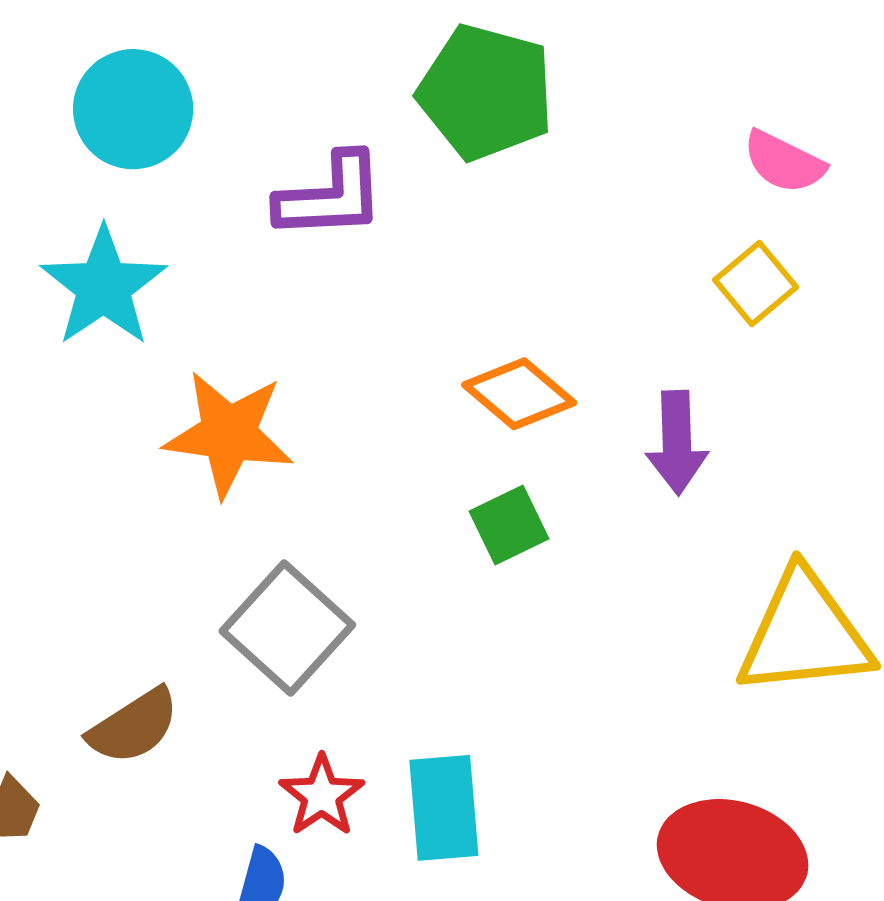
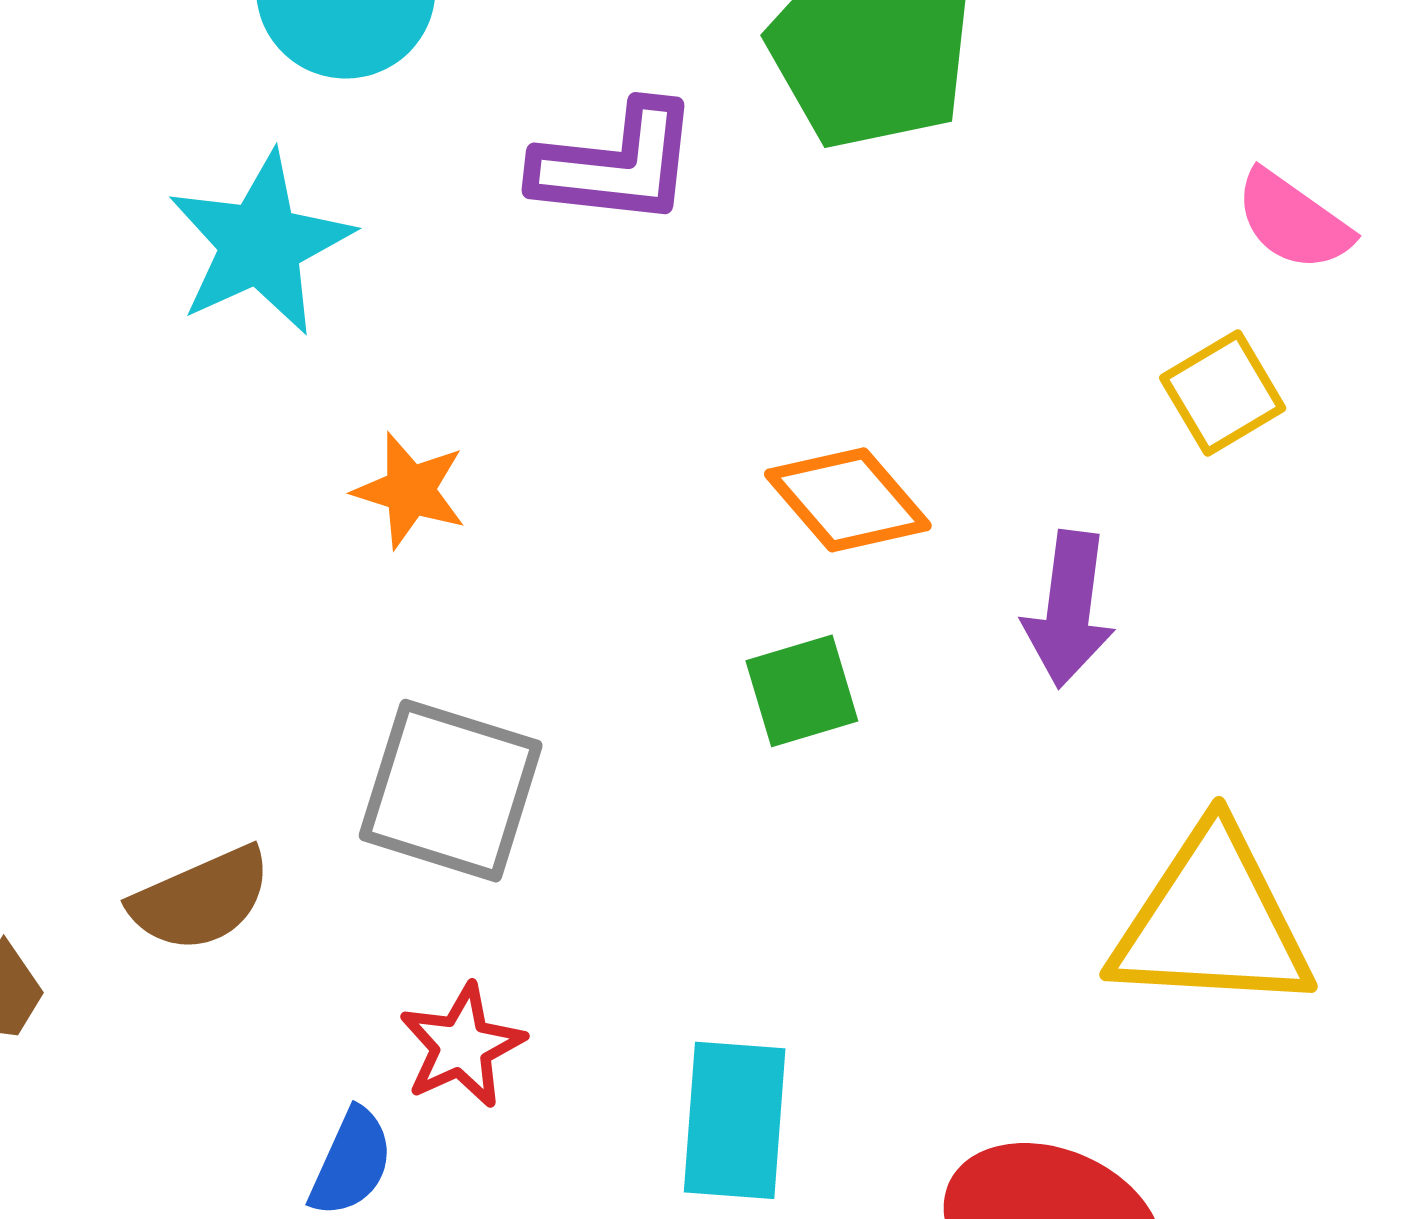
orange star: (229, 434) -> (410, 490), size x0.6
gray square: (287, 628) -> (451, 791), turned -34
cyan rectangle: (444, 808) -> (735, 1120), moved

